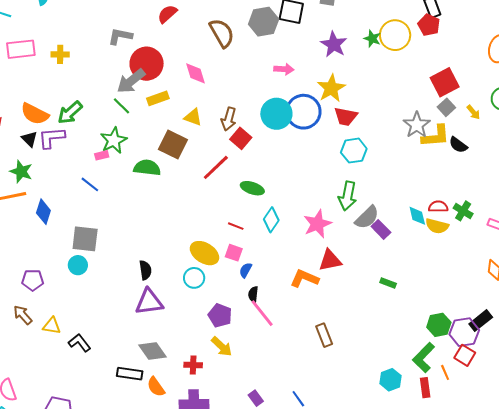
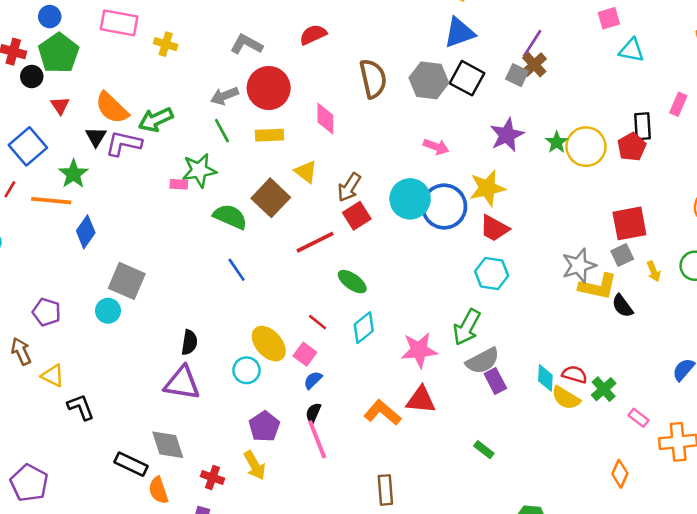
gray arrow: (131, 81) -> (224, 96), moved, size x0.7
blue line: (90, 184) -> (237, 270), moved

